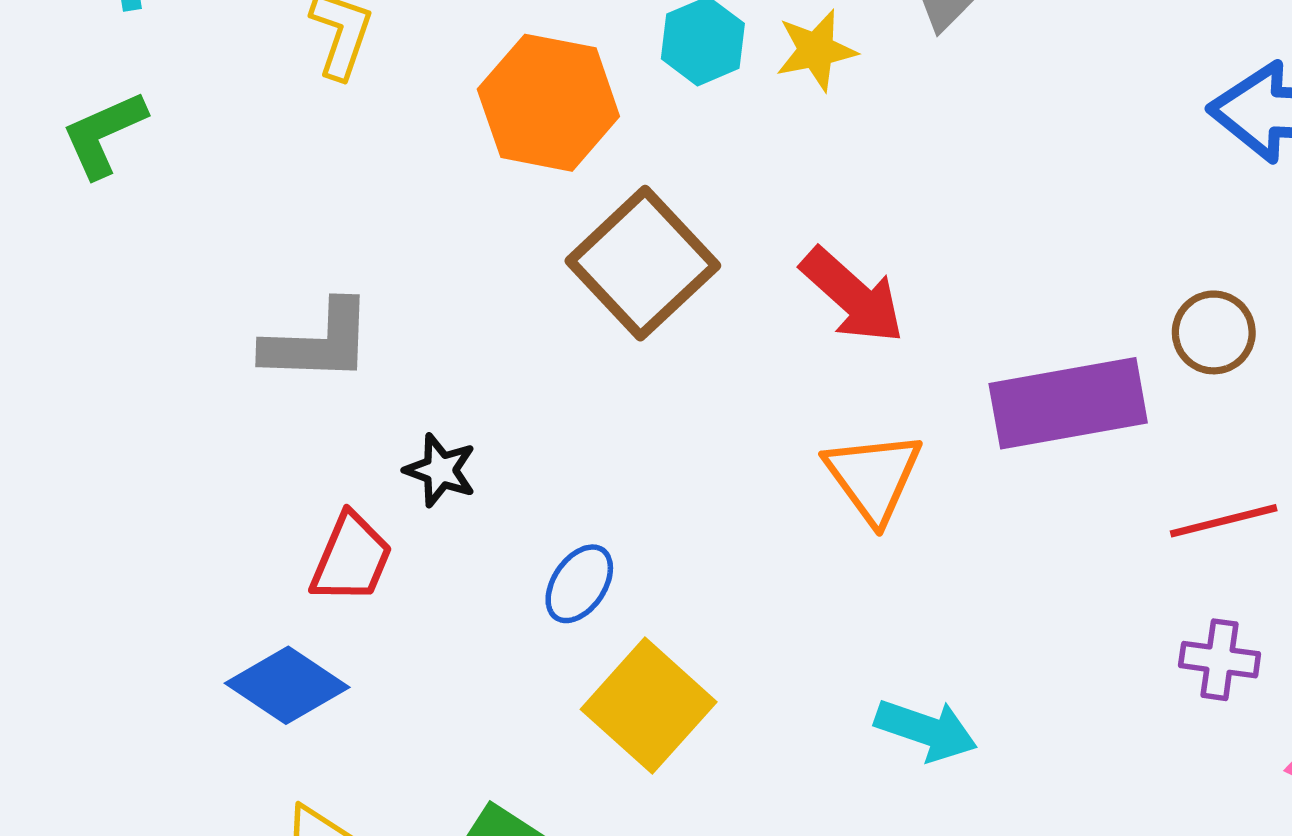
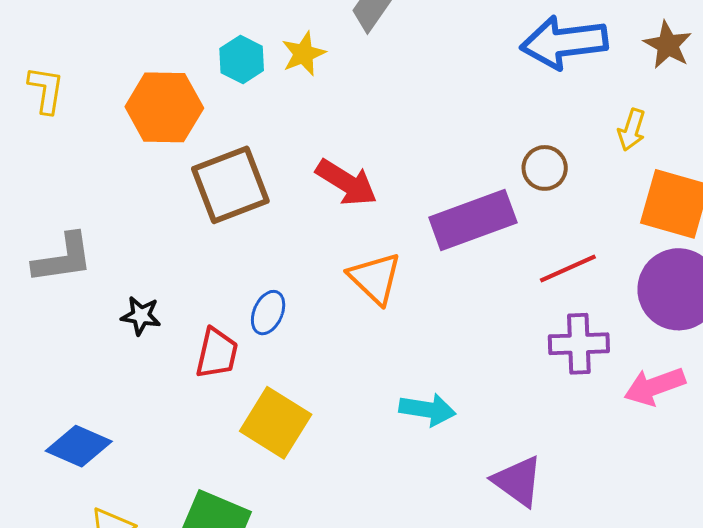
brown square: (643, 263) -> (230, 185), turned 32
red trapezoid: (351, 558) -> (217, 353), moved
blue ellipse: (579, 584) -> (268, 313), moved
purple cross: (1220, 660) -> (579, 344), size x1.4

